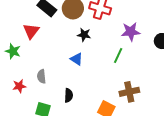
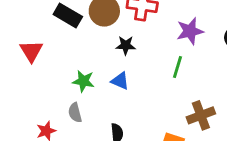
red triangle: (31, 31) -> (31, 51), moved
green star: (13, 51) -> (83, 81), moved

